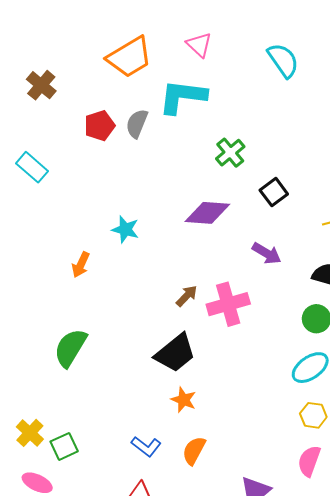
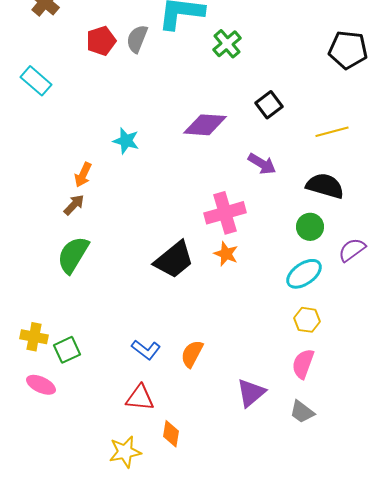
green cross: (230, 153) -> (227, 44), moved
brown arrow: (187, 296) -> (74, 205), moved
orange star: (184, 400) -> (226, 254), moved
yellow cross: (30, 433) -> (34, 337), turned -32

